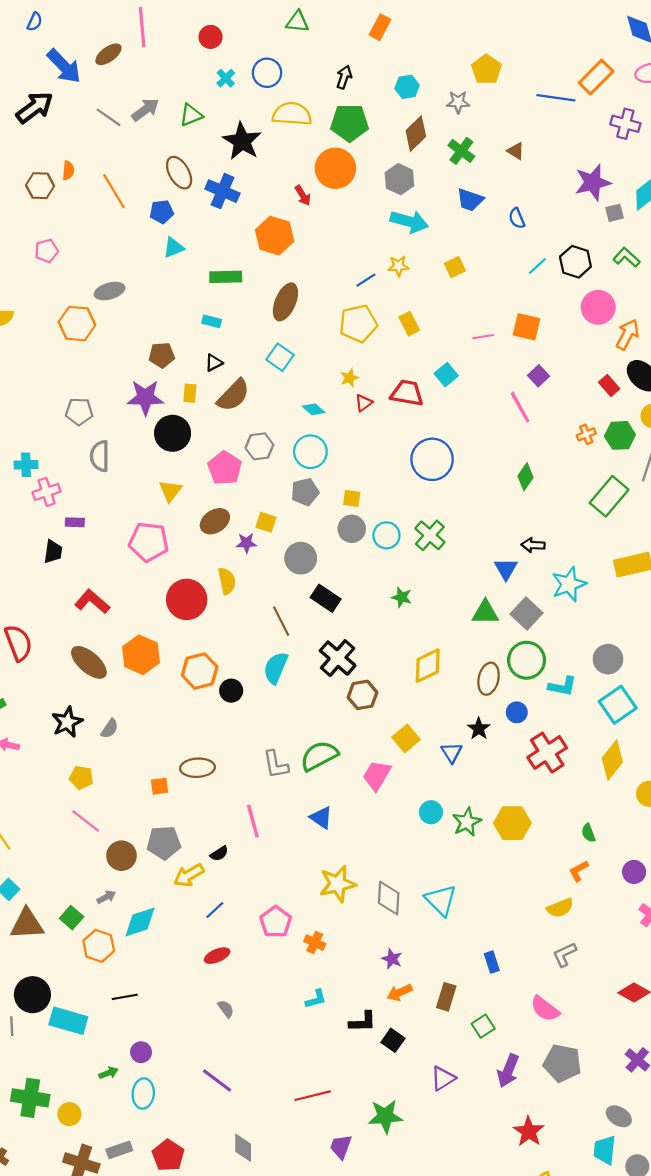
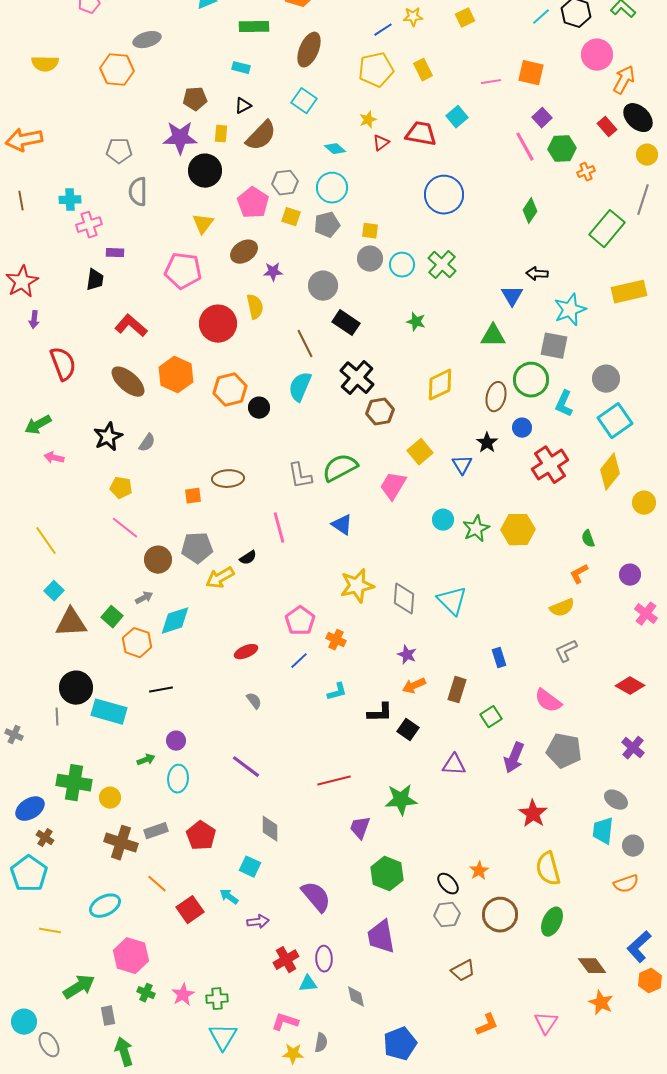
green hexagon: (620, 435) -> (562, 149), moved
yellow square: (266, 522) -> (291, 217), moved
gray square: (527, 614) -> (554, 346), moved, turned -32
cyan L-shape: (562, 686) -> (564, 404), turned 104
blue line: (215, 910) -> (299, 661), moved
purple triangle: (443, 1078) -> (454, 765), turned 35

